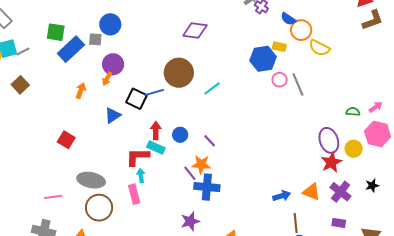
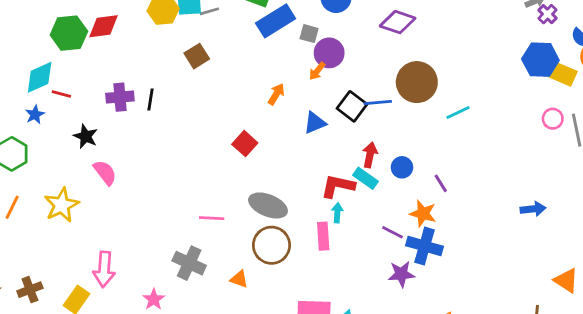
purple diamond: (195, 30) -> (398, 22), moved
gray square: (95, 39) -> (309, 34), moved
yellow rectangle: (279, 47) -> (561, 73), size x1.5
blue hexagon: (263, 59) -> (540, 60), moved
orange arrow: (81, 91) -> (276, 94), moved
purple line: (190, 173) -> (393, 232), moved, turned -35
blue arrow: (282, 196) -> (533, 209), moved
purple star: (190, 221) -> (401, 274), moved

